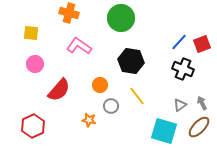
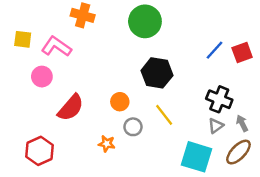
yellow square: (31, 33) -> (23, 39), moved
pink L-shape: (79, 46) -> (56, 47), moved
black cross: (183, 69) -> (219, 99), moved

